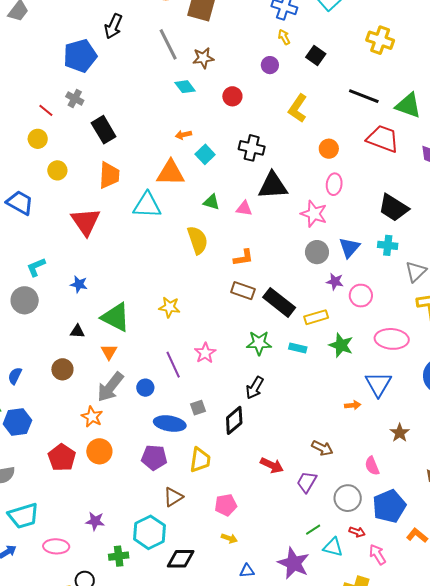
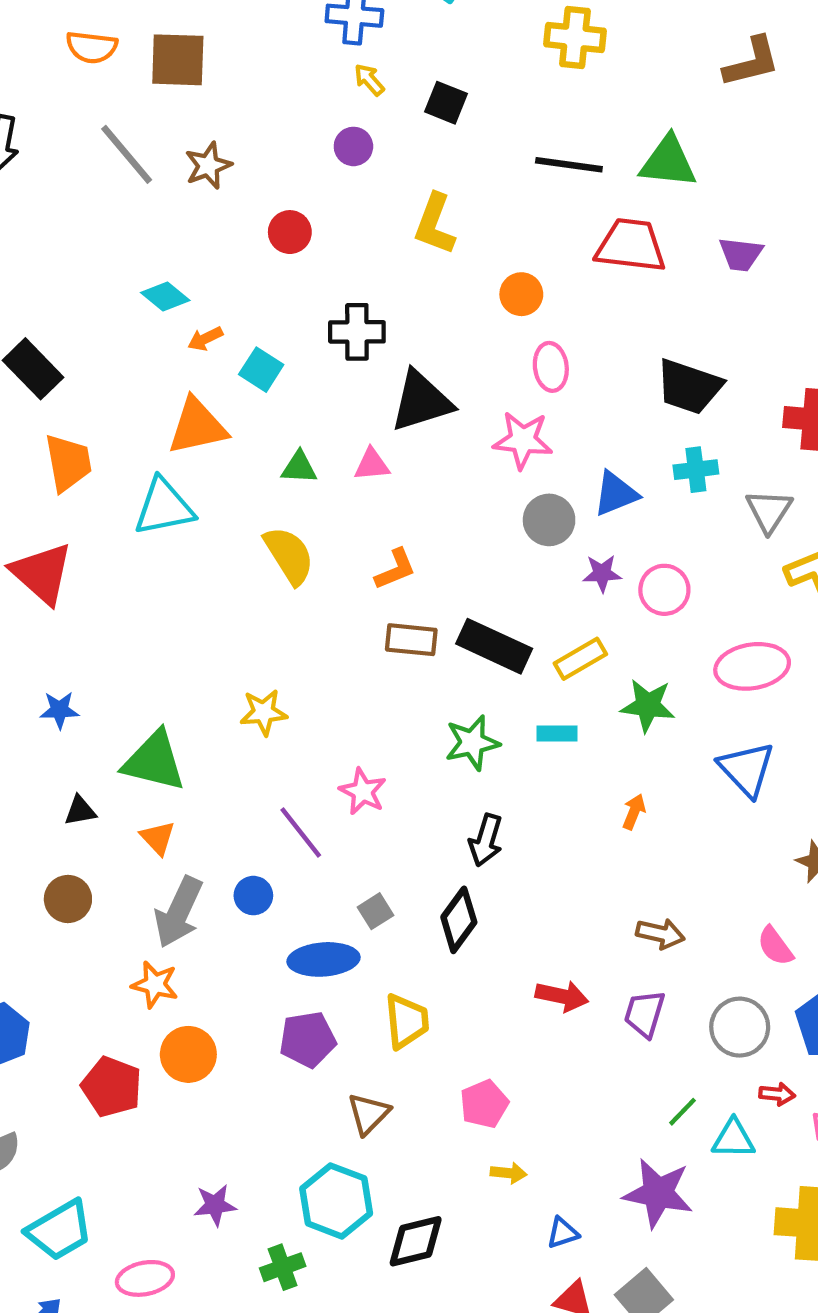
cyan diamond: (185, 87) -> (165, 296), moved
blue triangle: (349, 248) -> (616, 494), turned 40
orange arrow: (353, 405) -> (634, 812), moved, turned -49

